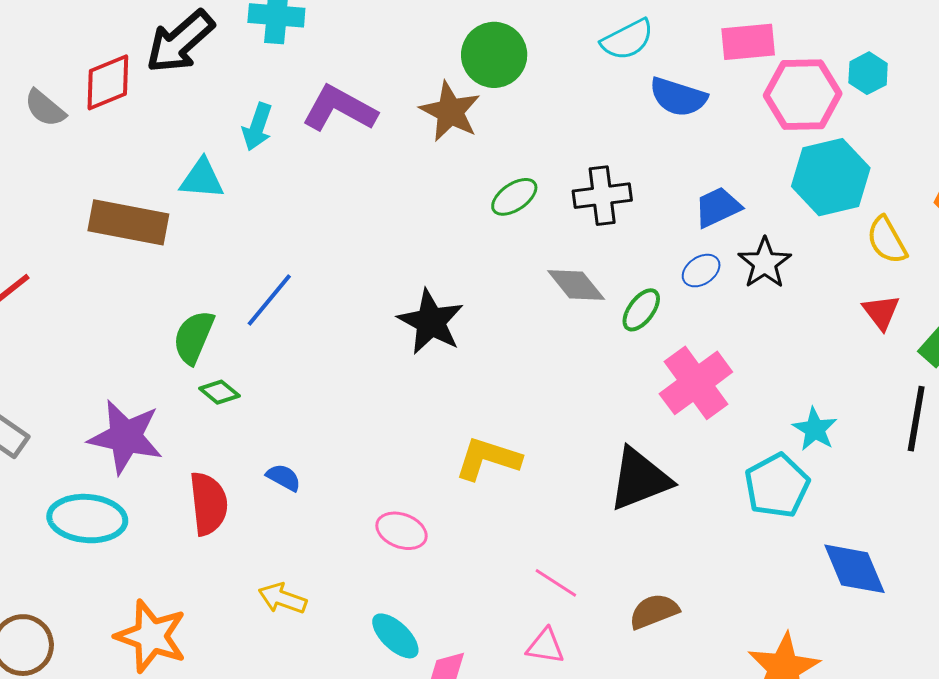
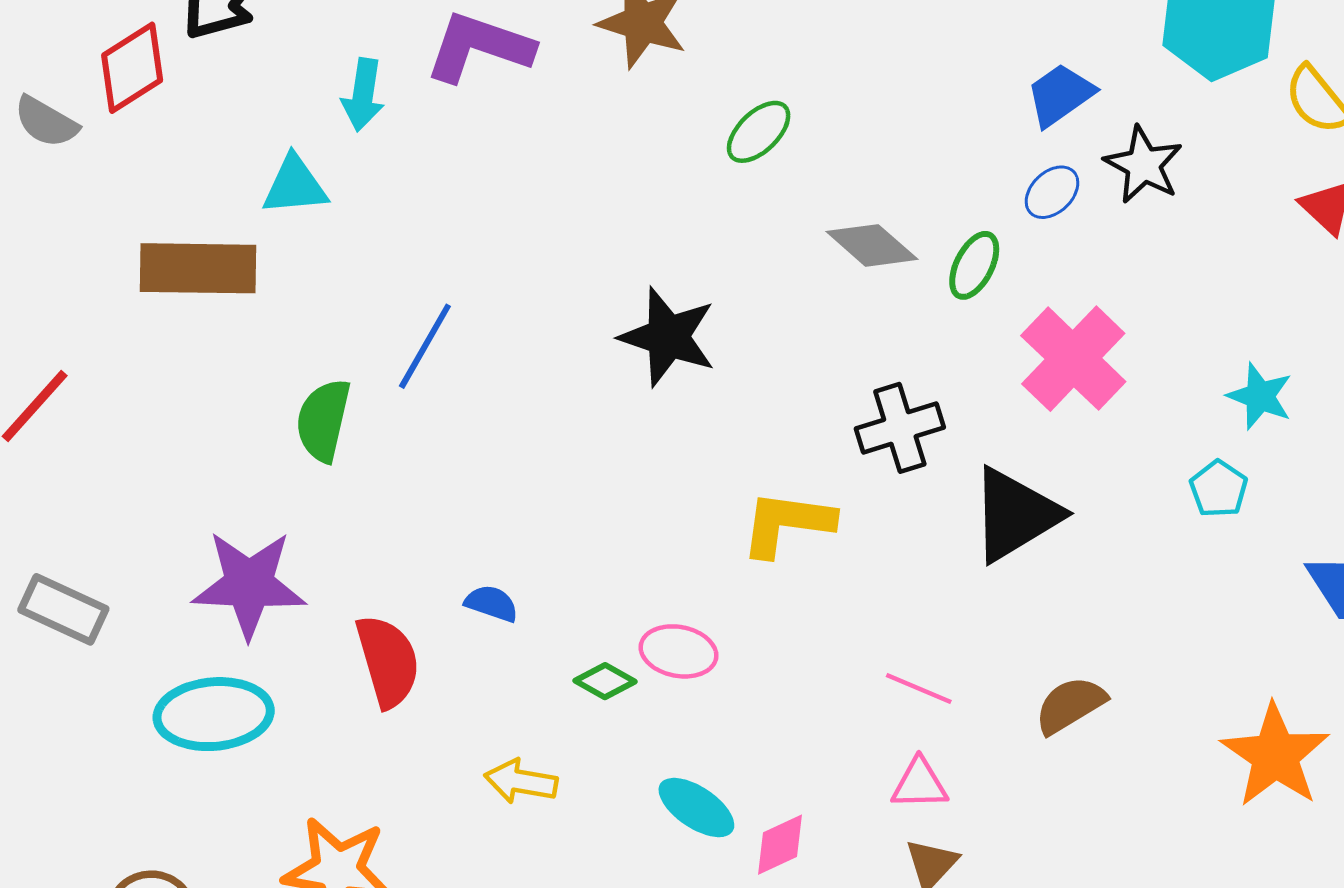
black cross: (602, 196) -> (900, 428), moved
green diamond: (219, 392) -> (605, 681), moved
cyan pentagon: (777, 486) -> (1219, 489), size x0.6

